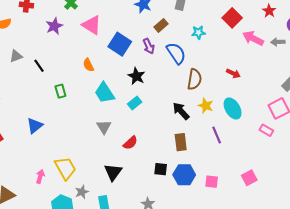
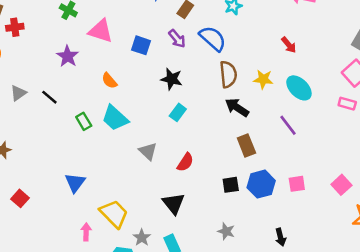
purple star: (54, 26) -> (68, 56), moved
blue square: (120, 44) -> (141, 45), size x0.7
red arrow: (233, 73) -> (289, 45), turned 40
brown semicircle: (194, 79) -> (228, 74), moved
cyan trapezoid: (105, 93) -> (115, 118), moved
yellow star: (206, 106) -> (263, 79), moved
blue triangle: (35, 126) -> (75, 183), moved
pink square: (249, 178) -> (341, 185), moved

